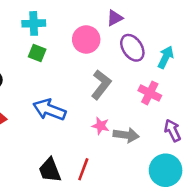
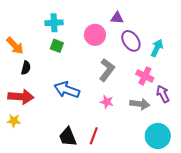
purple triangle: (115, 18) -> (117, 18), turned 32
purple arrow: (172, 131) -> (163, 94), moved
gray arrow: (126, 135) -> (140, 104), moved

